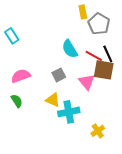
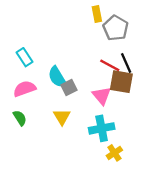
cyan rectangle: (12, 36) -> (25, 57), moved
cyan semicircle: (70, 49) -> (57, 77), moved
yellow triangle: (53, 100) -> (62, 117), turned 35
cyan cross: (69, 112) -> (102, 128), moved

